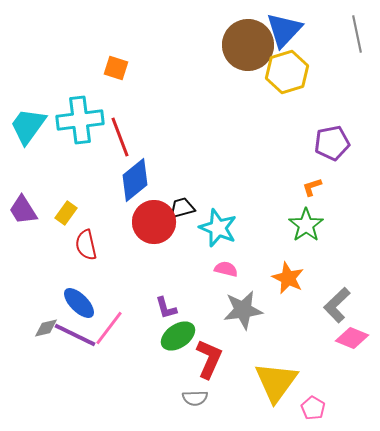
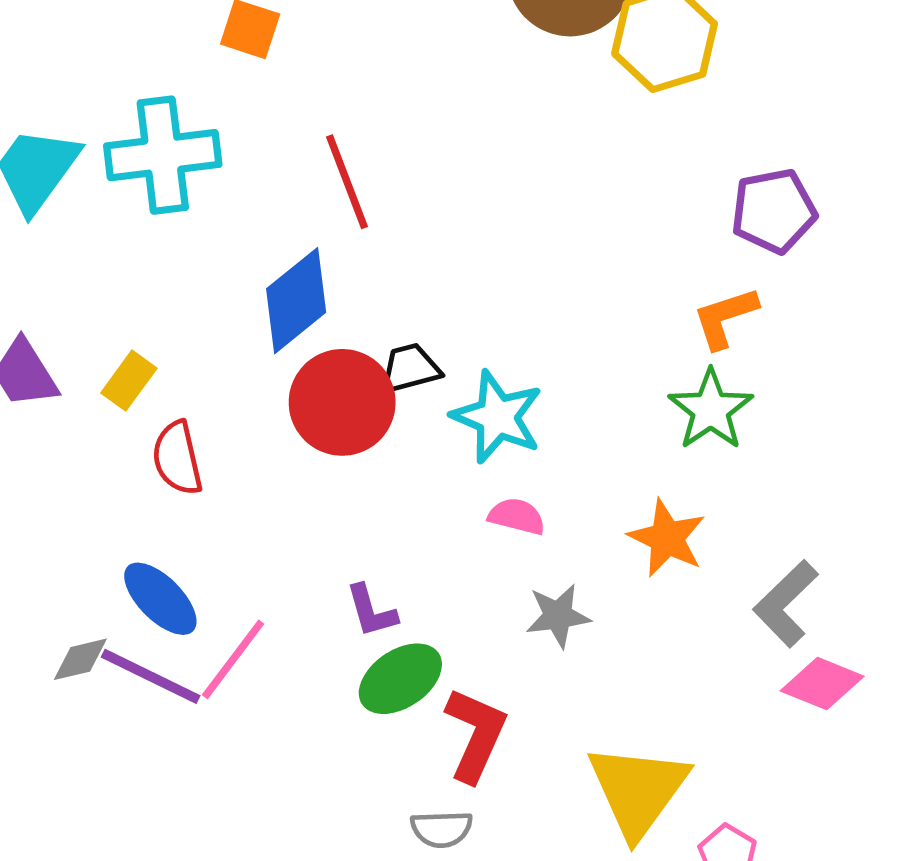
red line: (120, 137) -> (347, 182), moved
orange L-shape: (312, 187) -> (725, 318), size x1.4
gray star: (243, 310) -> (558, 616), size x0.7

